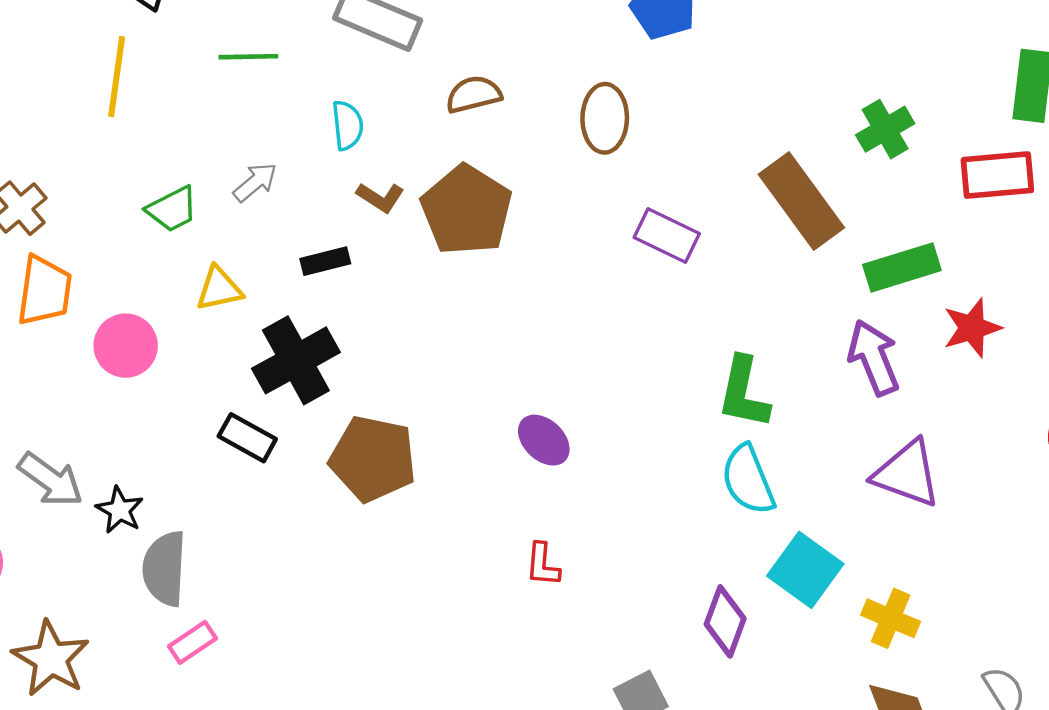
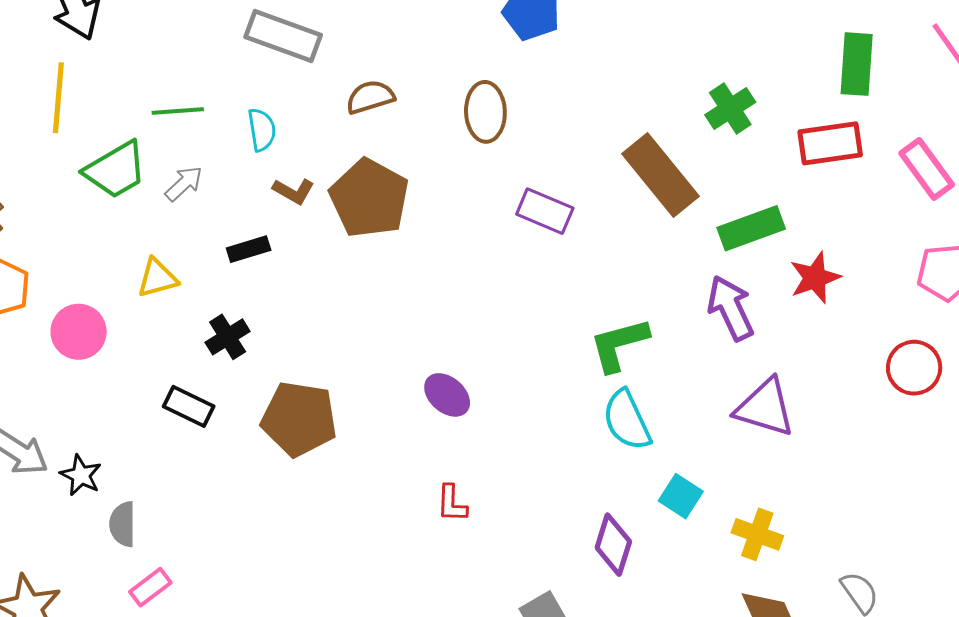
green line: (248, 57) -> (178, 111), moved
green trapezoid: (172, 209) -> (116, 170), moved, size x1.4
black cross: (296, 360) -> (228, 337), size x0.6
green L-shape: (744, 393) -> (619, 345), turned 66
gray semicircle: (164, 569) -> (123, 524), size x0.7
cyan square: (805, 570) -> (681, 496), size x0.7

